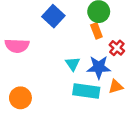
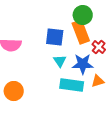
blue square: (53, 16) -> (55, 37), moved, turned -36
orange rectangle: (96, 31) -> (81, 32), size x1.6

